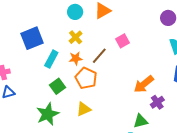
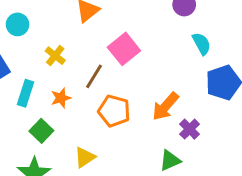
cyan circle: (75, 12) -> (18, 24), moved
pink square: (123, 41) -> (124, 49), size x1.5
orange star: (76, 58) -> (61, 98), moved
orange pentagon: (86, 78) -> (114, 111), moved

